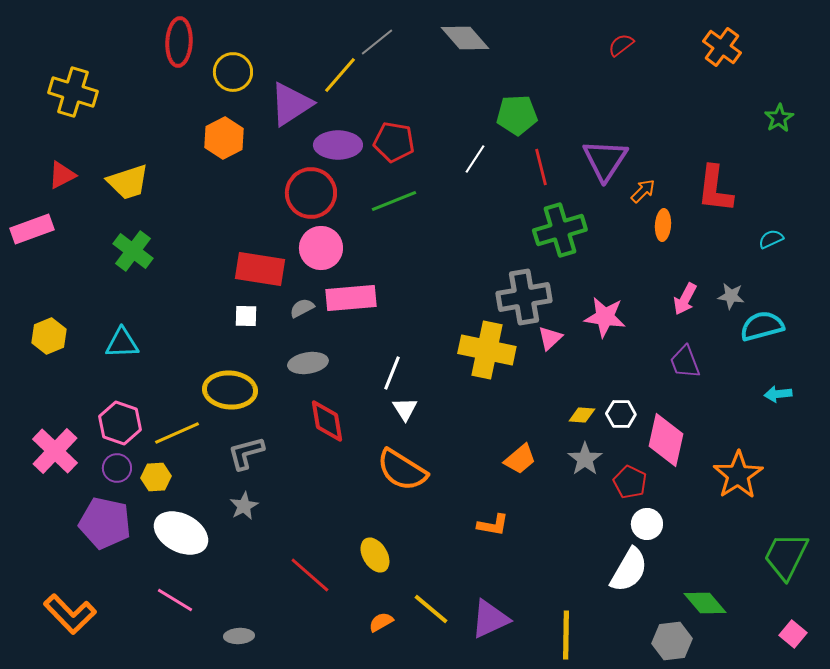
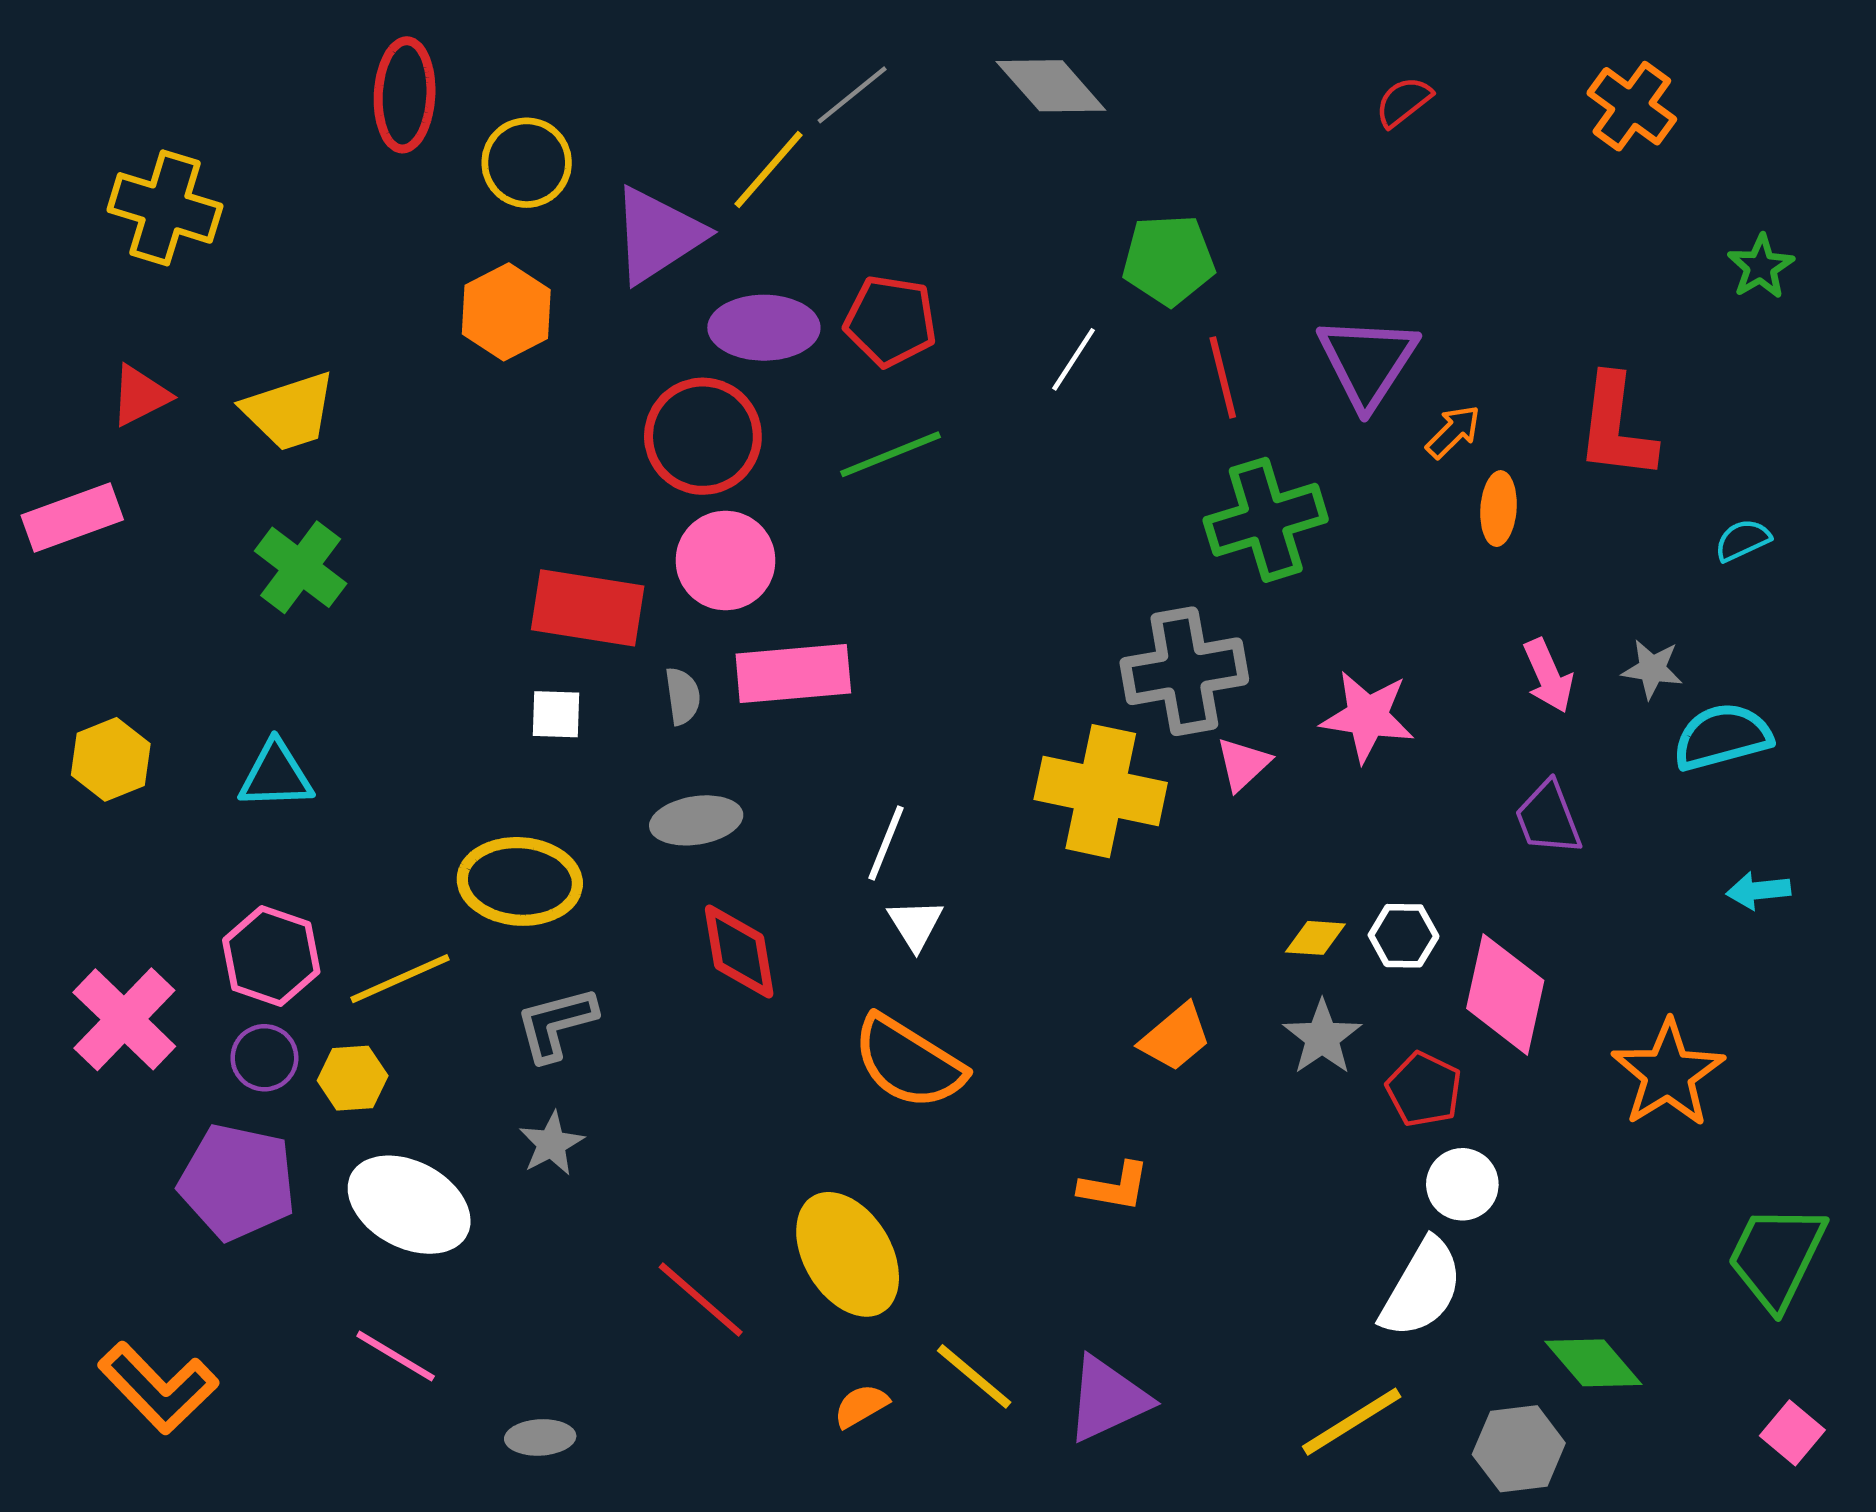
pink arrow: (685, 299) -> (1548, 676), turned -52
gray semicircle: (302, 308) -> (683, 696), turned 110
yellow ellipse: (375, 555) -> (848, 1254), size x1.6
yellow line: (566, 635) -> (1352, 1422), moved, turned 57

